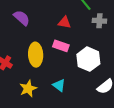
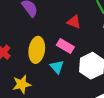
cyan triangle: (59, 85) -> (57, 67), moved

